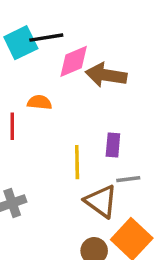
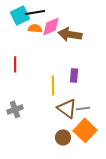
orange semicircle: (40, 102) -> (35, 28), moved
gray line: (128, 179) -> (83, 108), moved

